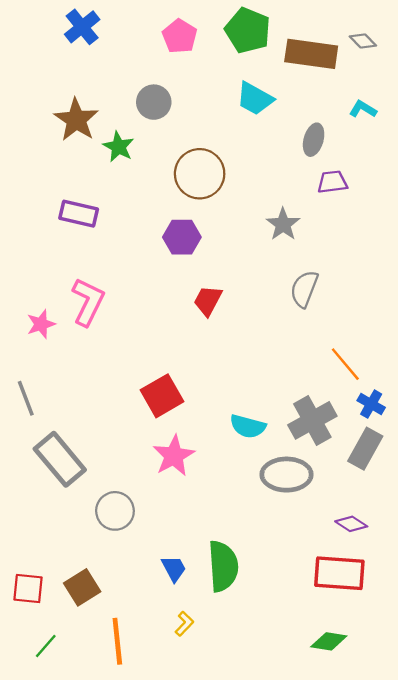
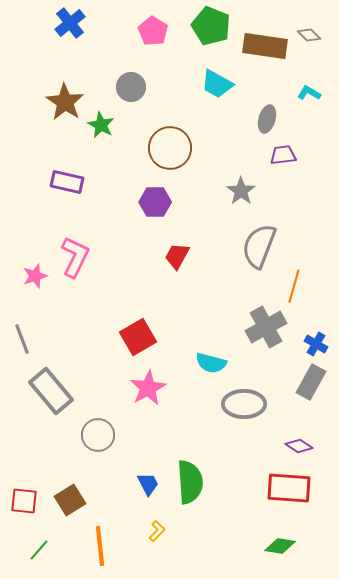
gray semicircle: (304, 289) -> (259, 246), size x1.4
orange line: (345, 364) -> (294, 286), moved, turned 56
gray cross: (312, 420) -> (266, 327), moved

